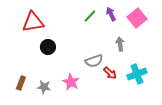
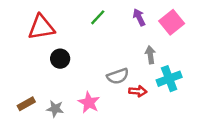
green line: (90, 16) -> (98, 17), moved
red arrow: (110, 73) -> (138, 91), turned -40
cyan cross: (137, 74) -> (169, 79), moved
brown rectangle: (21, 83) -> (26, 104), turned 40

